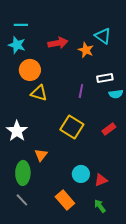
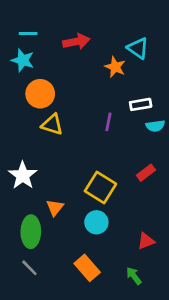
red arrow: (58, 43) -> (76, 42), moved
yellow square: (72, 127) -> (100, 187), moved
cyan circle: (81, 174) -> (96, 222), moved
red triangle: (101, 180) -> (146, 241), moved

